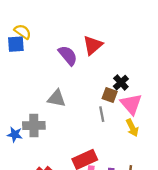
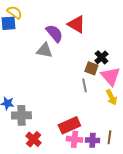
red triangle: (93, 45) -> (76, 24), turned -48
gray triangle: (57, 98) -> (44, 50), moved
gray cross: (34, 125) -> (21, 115), moved

